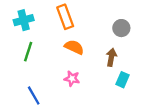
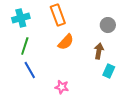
orange semicircle: (74, 47) -> (66, 42), turned 108
pink star: (72, 79) -> (62, 87), moved
blue line: (34, 95) -> (30, 70), moved

